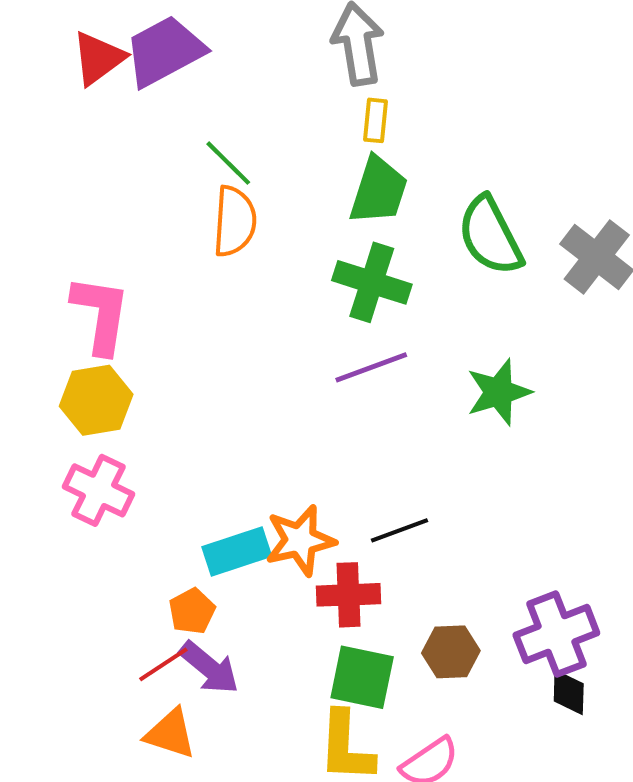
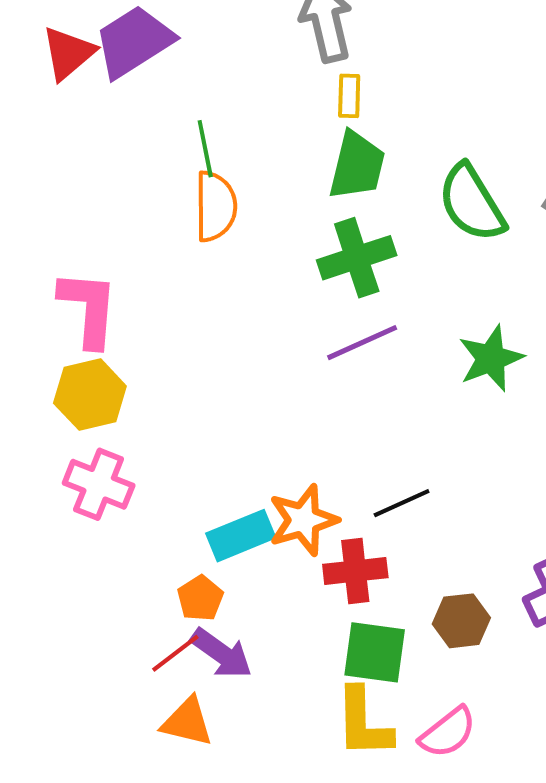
green line: (228, 163) -> (205, 149), turned 38
green cross: (372, 282) -> (357, 258), turned -32

